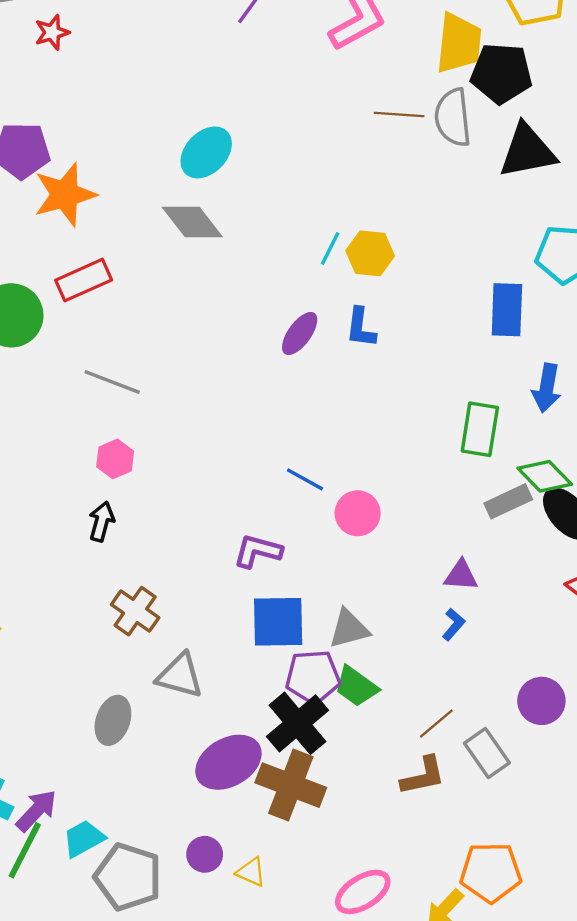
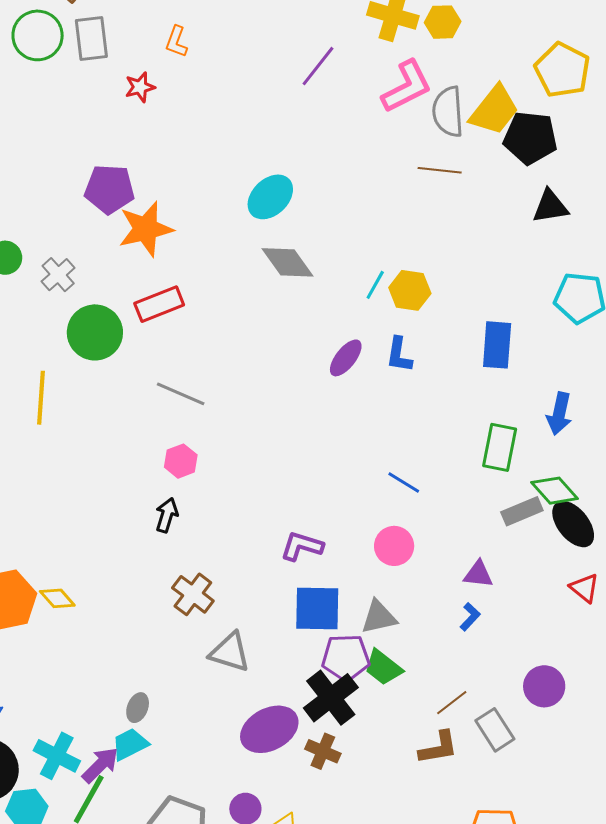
yellow trapezoid: (459, 43) -> (494, 110), turned 30
gray semicircle: (453, 117) -> (448, 112), moved
black triangle: (527, 151) -> (550, 206), size x0.7
gray diamond: (192, 222) -> (288, 262), moved
blue rectangle: (507, 310) -> (497, 345), moved
blue line: (305, 479) -> (404, 482), moved
pink circle: (358, 513) -> (394, 546), moved
gray ellipse: (113, 720) -> (138, 708), moved, size x0.7
brown cross: (291, 785) -> (323, 751), size x0.6
cyan trapezoid: (84, 839) -> (130, 744), moved

